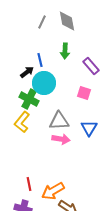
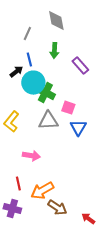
gray line: (42, 22) -> (27, 34), moved
pink square: (84, 93) -> (68, 108), moved
green cross: (29, 99) -> (45, 93), moved
pink arrow: (61, 139) -> (31, 156), moved

